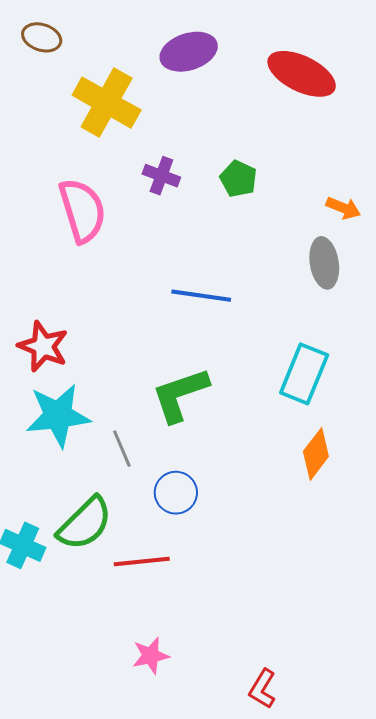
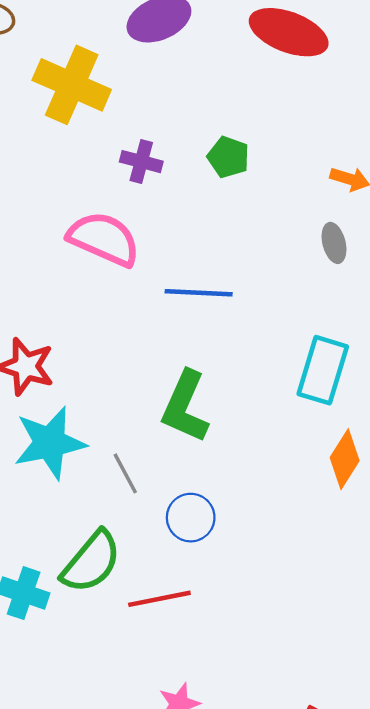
pink semicircle: (82, 210) -> (104, 239), moved, turned -44
gray ellipse: (324, 263) -> (334, 243), size x0.7
green L-shape: (180, 395) -> (185, 407), turned -42

